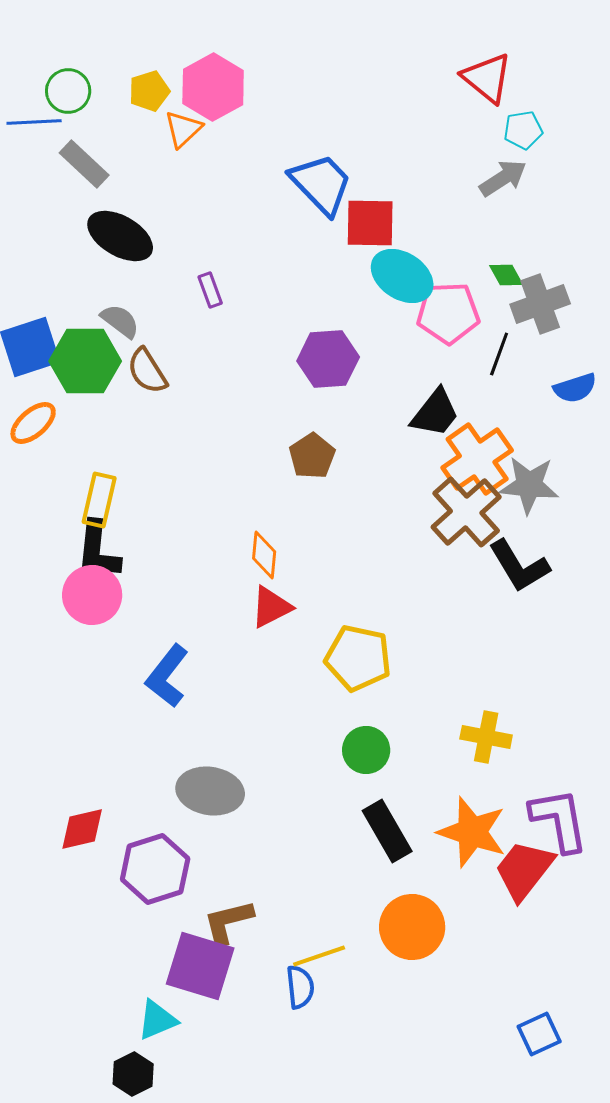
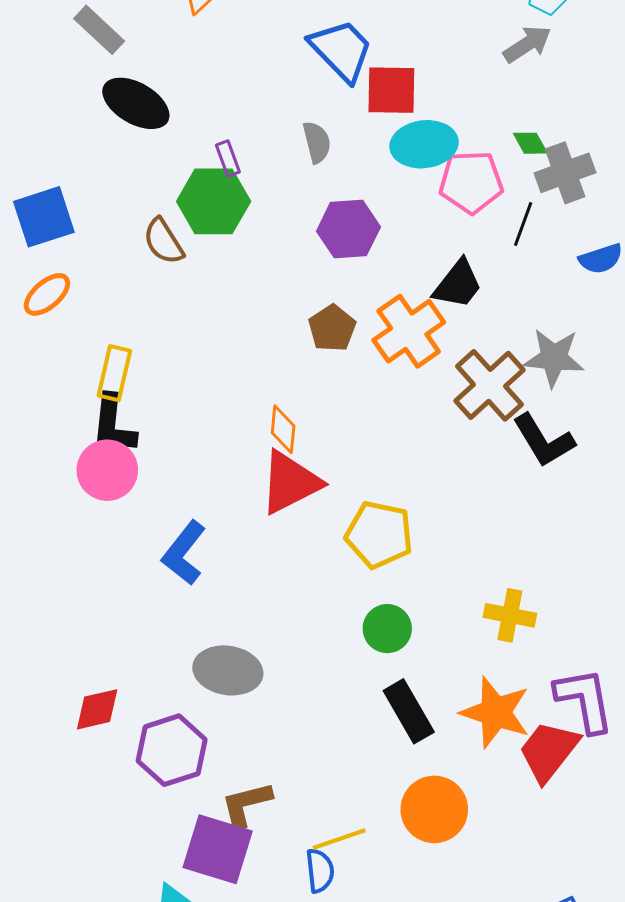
cyan ellipse: (402, 276) -> (424, 144), turned -40
gray semicircle: (120, 321) -> (317, 142), moved, turned 39
green hexagon: (85, 361) -> (214, 201), moved
orange cross: (477, 459) -> (409, 331), moved
red triangle: (271, 607) -> (290, 482), size x1.5

